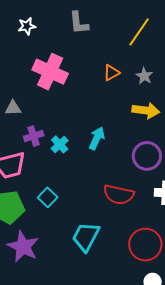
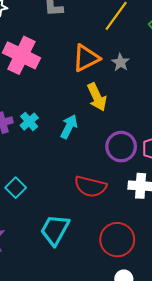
orange triangle: (111, 73) -> (86, 58), size x1.6
yellow arrow: (146, 110) -> (97, 97), moved, turned 56
cyan cross: (60, 144) -> (29, 122), moved

